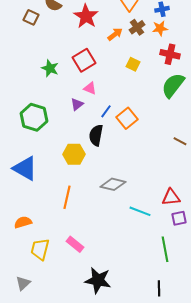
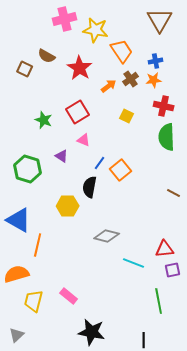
green semicircle: (173, 85) -> (167, 137), turned -40
purple triangle: (77, 104) -> (62, 156), moved, turned -48
orange line: (67, 197) -> (38, 245), moved
orange semicircle: (23, 222) -> (17, 274), size x1.4
black line: (159, 288) -> (144, 340), moved

